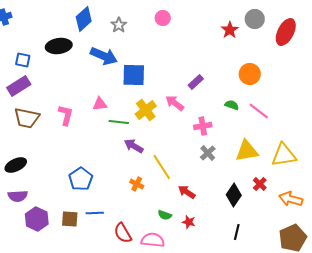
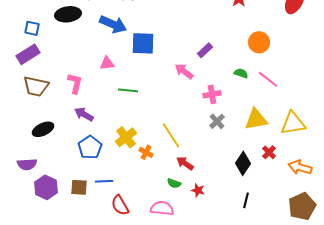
pink triangle: (100, 104) -> (107, 63), moved
yellow cross: (146, 110) -> (126, 137), moved
purple arrow: (134, 146) -> (84, 114), moved
black ellipse: (16, 165) -> (43, 129), moved
red arrow: (187, 192) -> (185, 163), moved
red semicircle: (123, 233) -> (120, 205), moved

